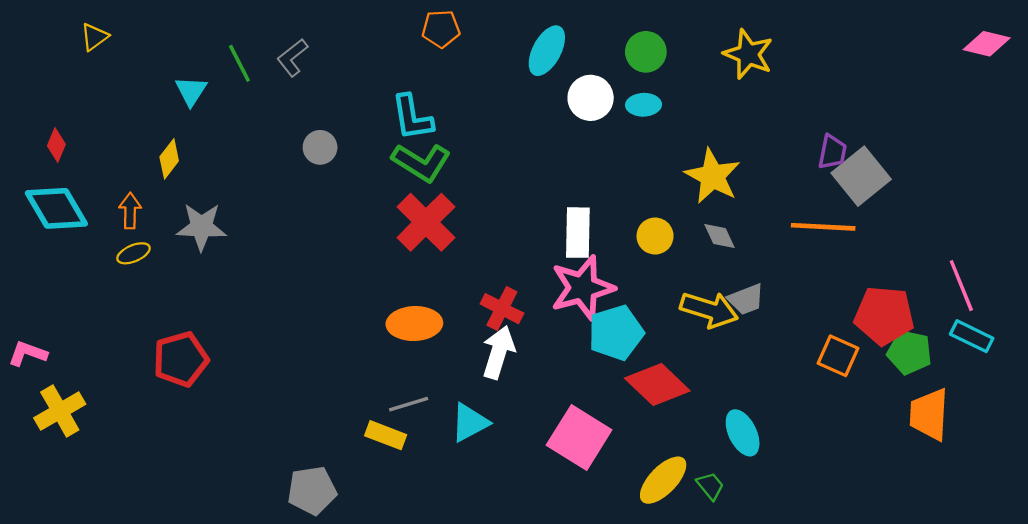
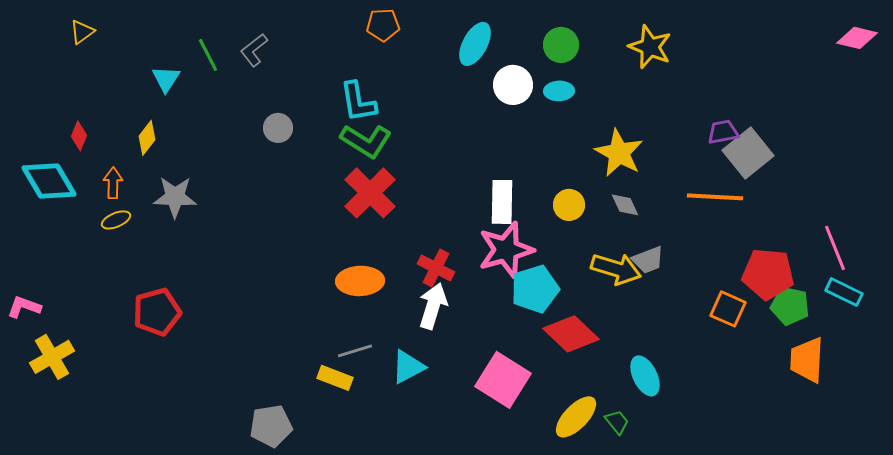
red diamond: (56, 145) -> (79, 136), moved
purple trapezoid: (832, 152) -> (723, 132), turned -112

